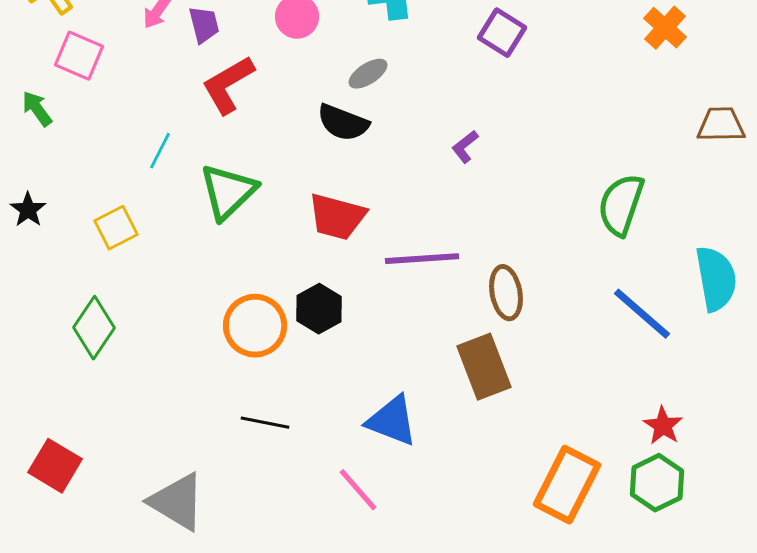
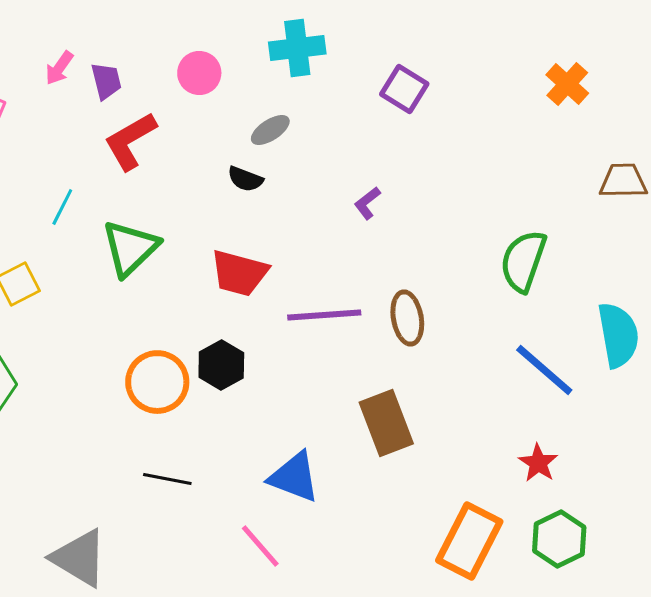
black semicircle: (343, 123) -> (245, 179), size x0.7
brown ellipse: (506, 293) -> (407, 318), moved
red star: (663, 426) -> (538, 463), moved

